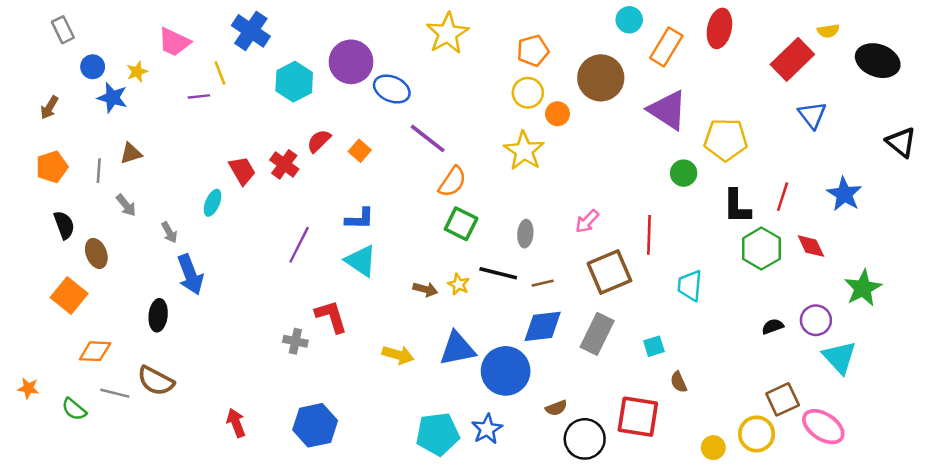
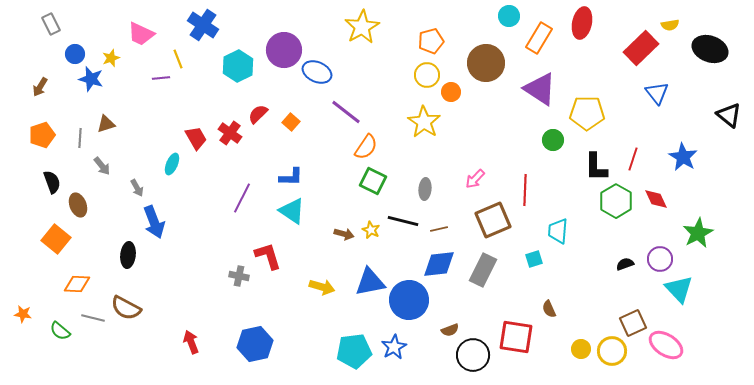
cyan square: (654, 346) -> (534, 259), moved
yellow circle: (713, 448) -> (581, 349), moved

